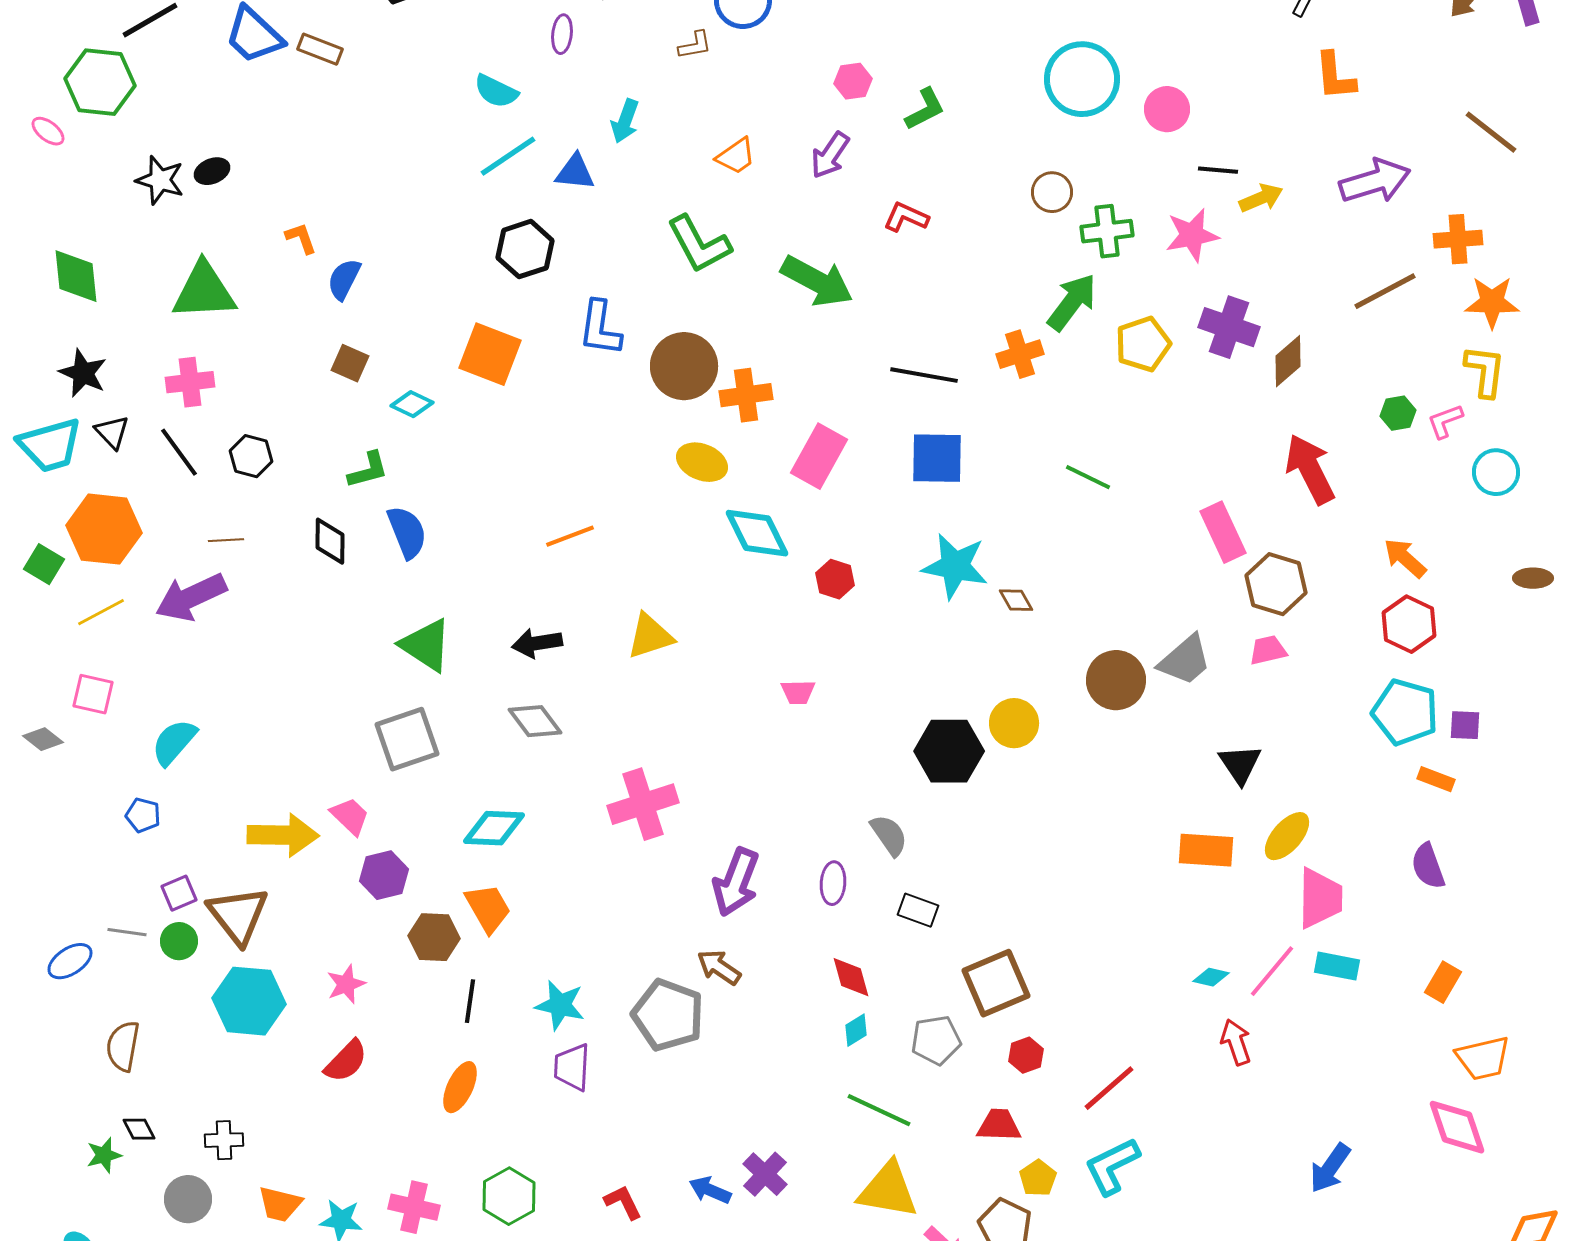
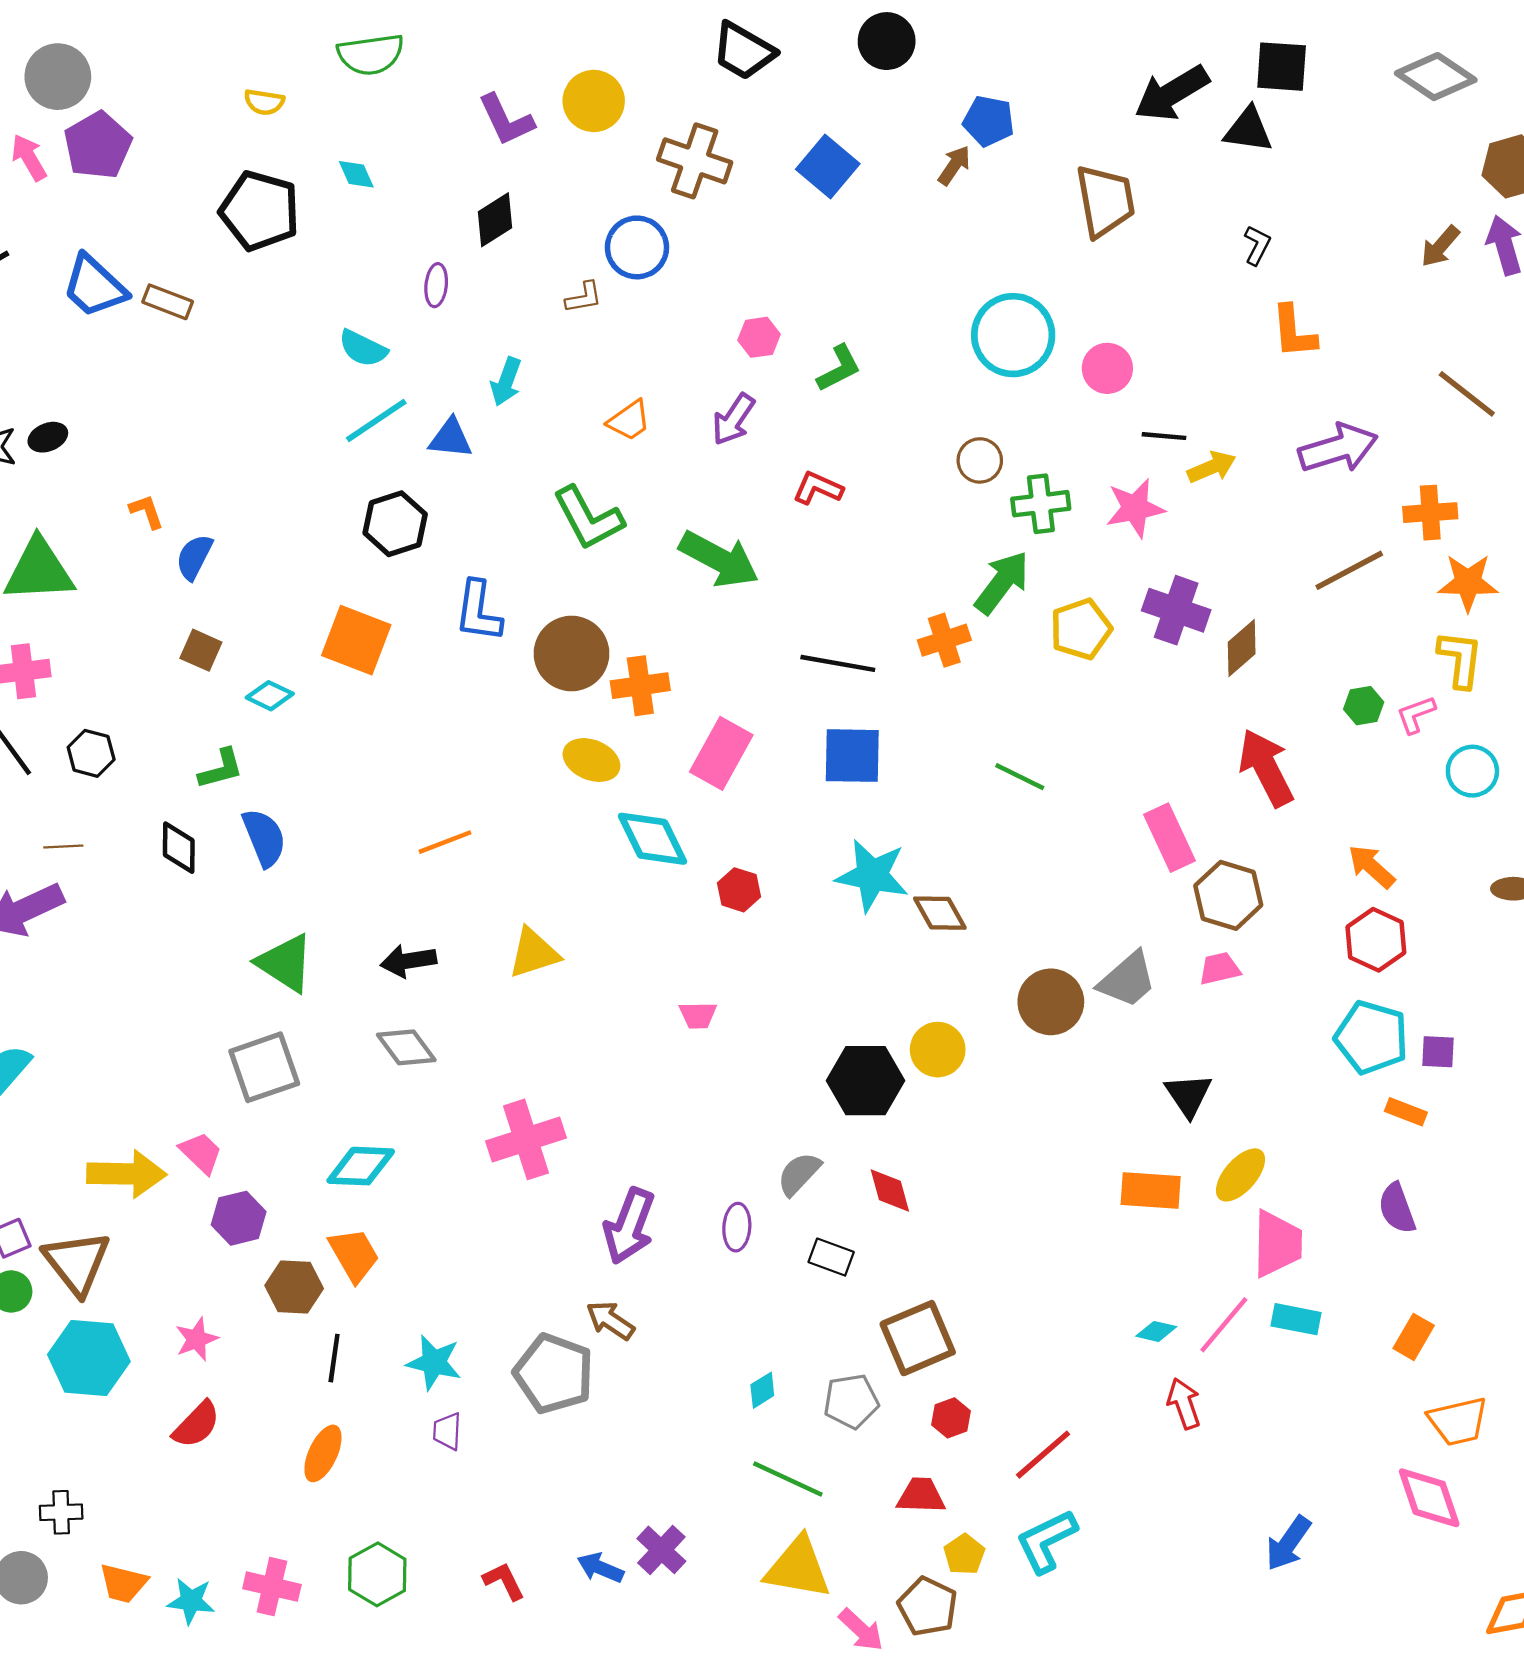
brown diamond: (1016, 600) -> (940, 913), size x1.4
gray semicircle: (889, 835) -> (799, 1174), turned -102
red diamond: (851, 977) -> (890, 1190), moved
purple trapezoid: (572, 1067) -> (447, 1431), size x0.7

